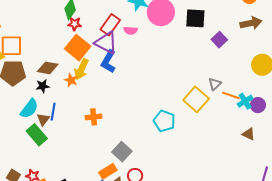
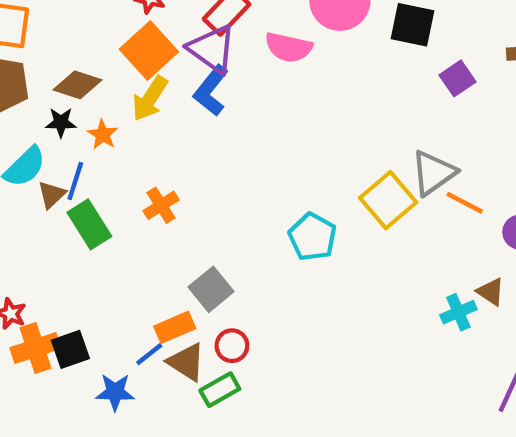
pink semicircle: (131, 30) -> (289, 47), moved, size x1.5
orange star: (71, 80) -> (103, 135), moved
gray triangle: (215, 84) -> (433, 173), size x1.6
cyan cross: (245, 101) -> (458, 312), moved
orange cross: (94, 117) -> (161, 205), turned -35
green rectangle: (37, 135) -> (89, 224), moved

